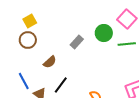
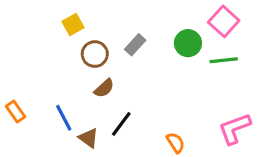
brown circle: (28, 40) -> (95, 54), moved
gray rectangle: (77, 42) -> (135, 45), moved

